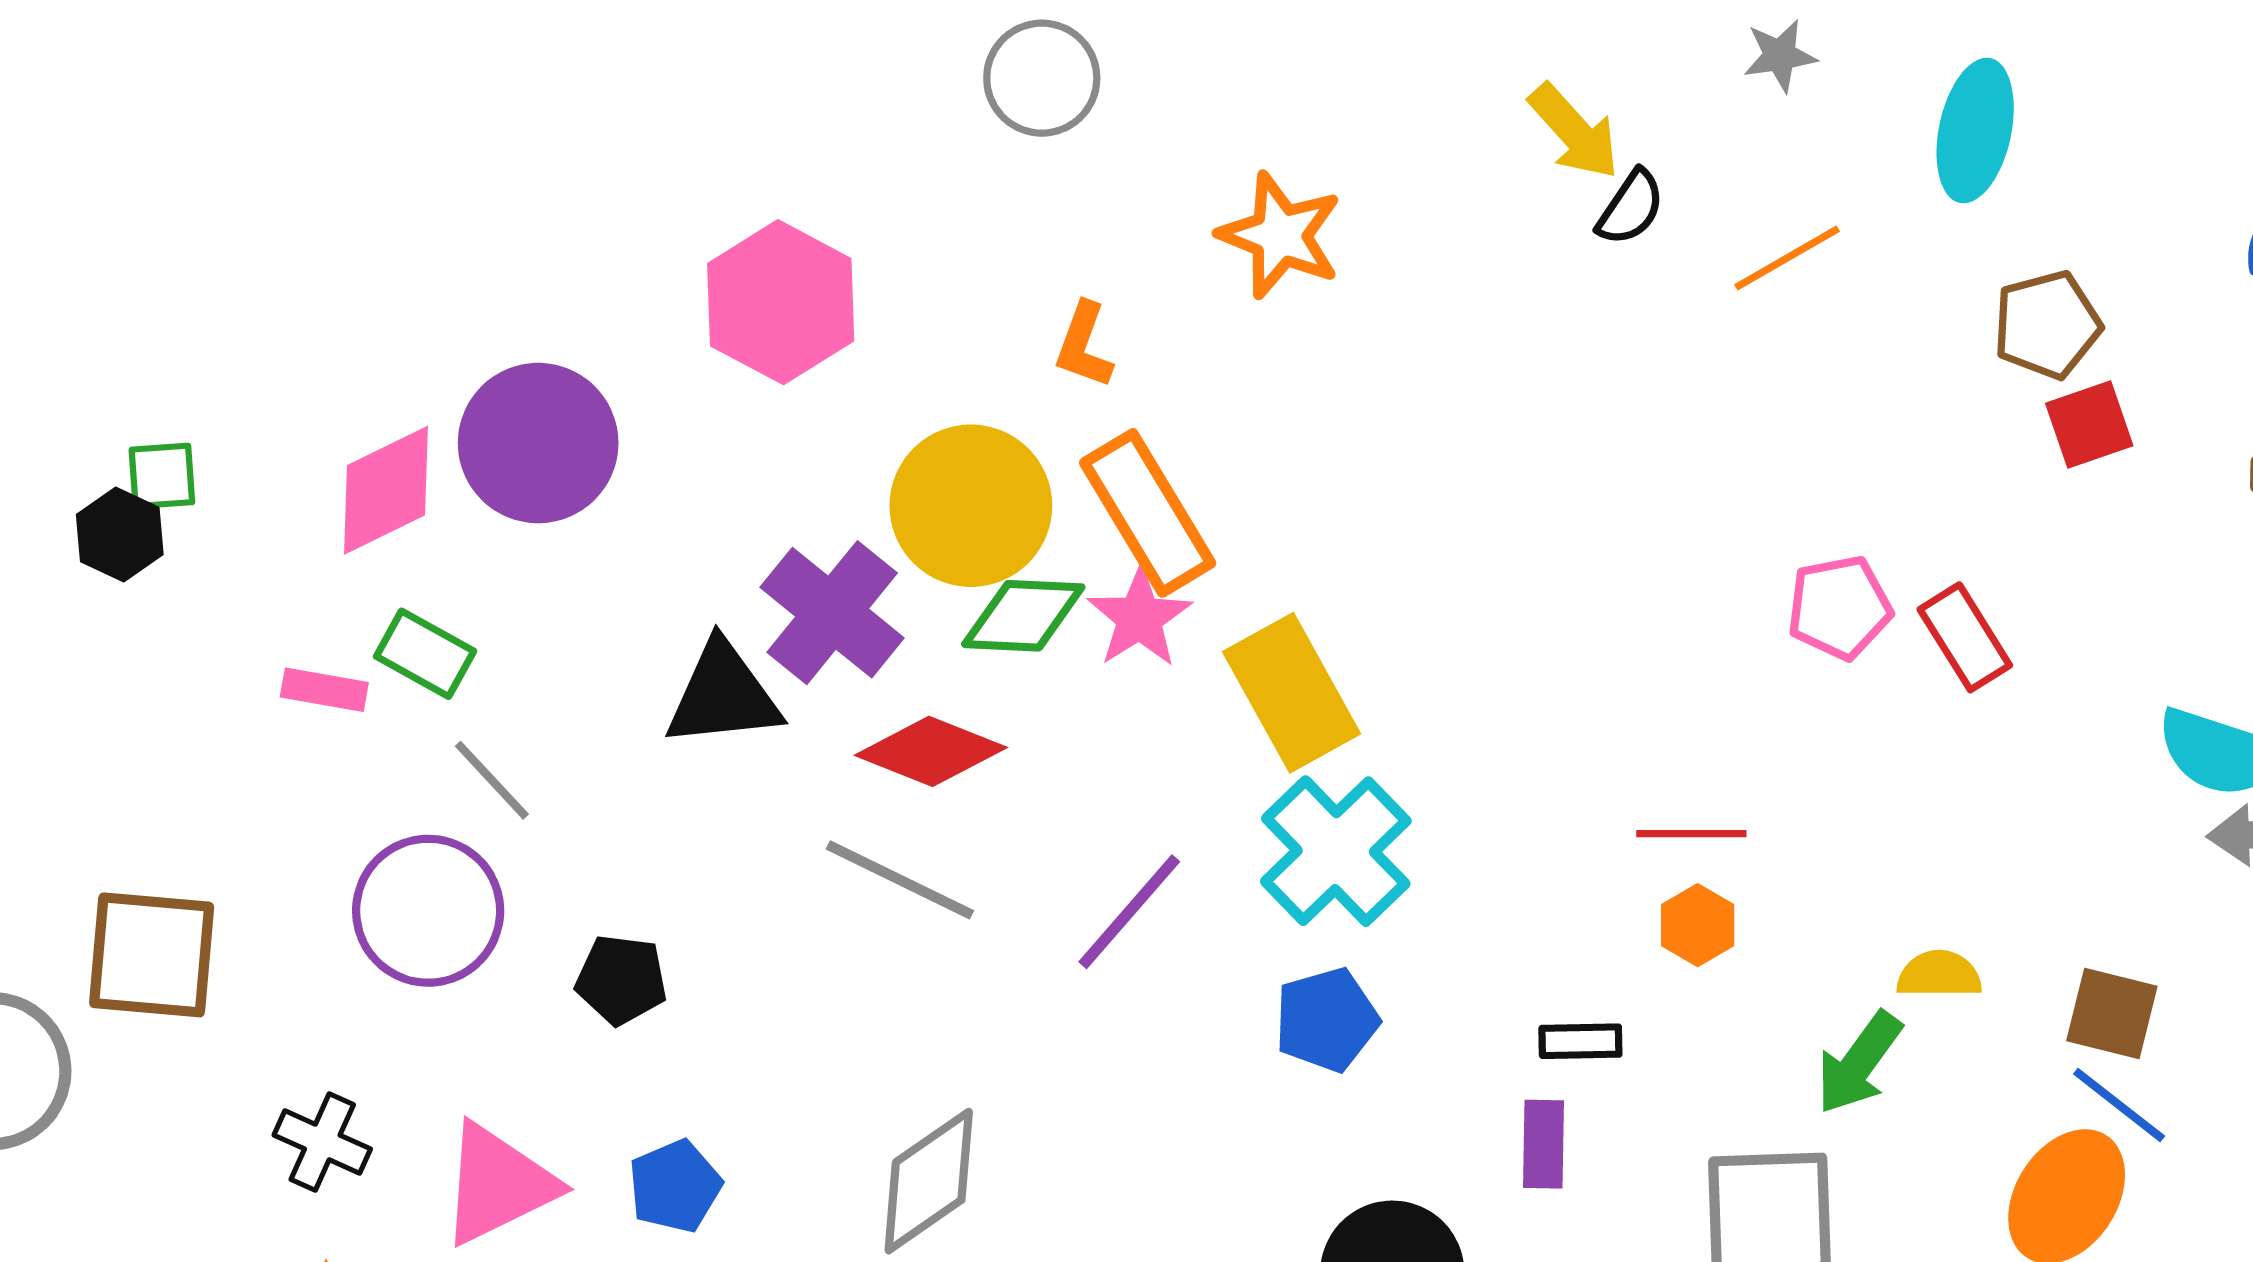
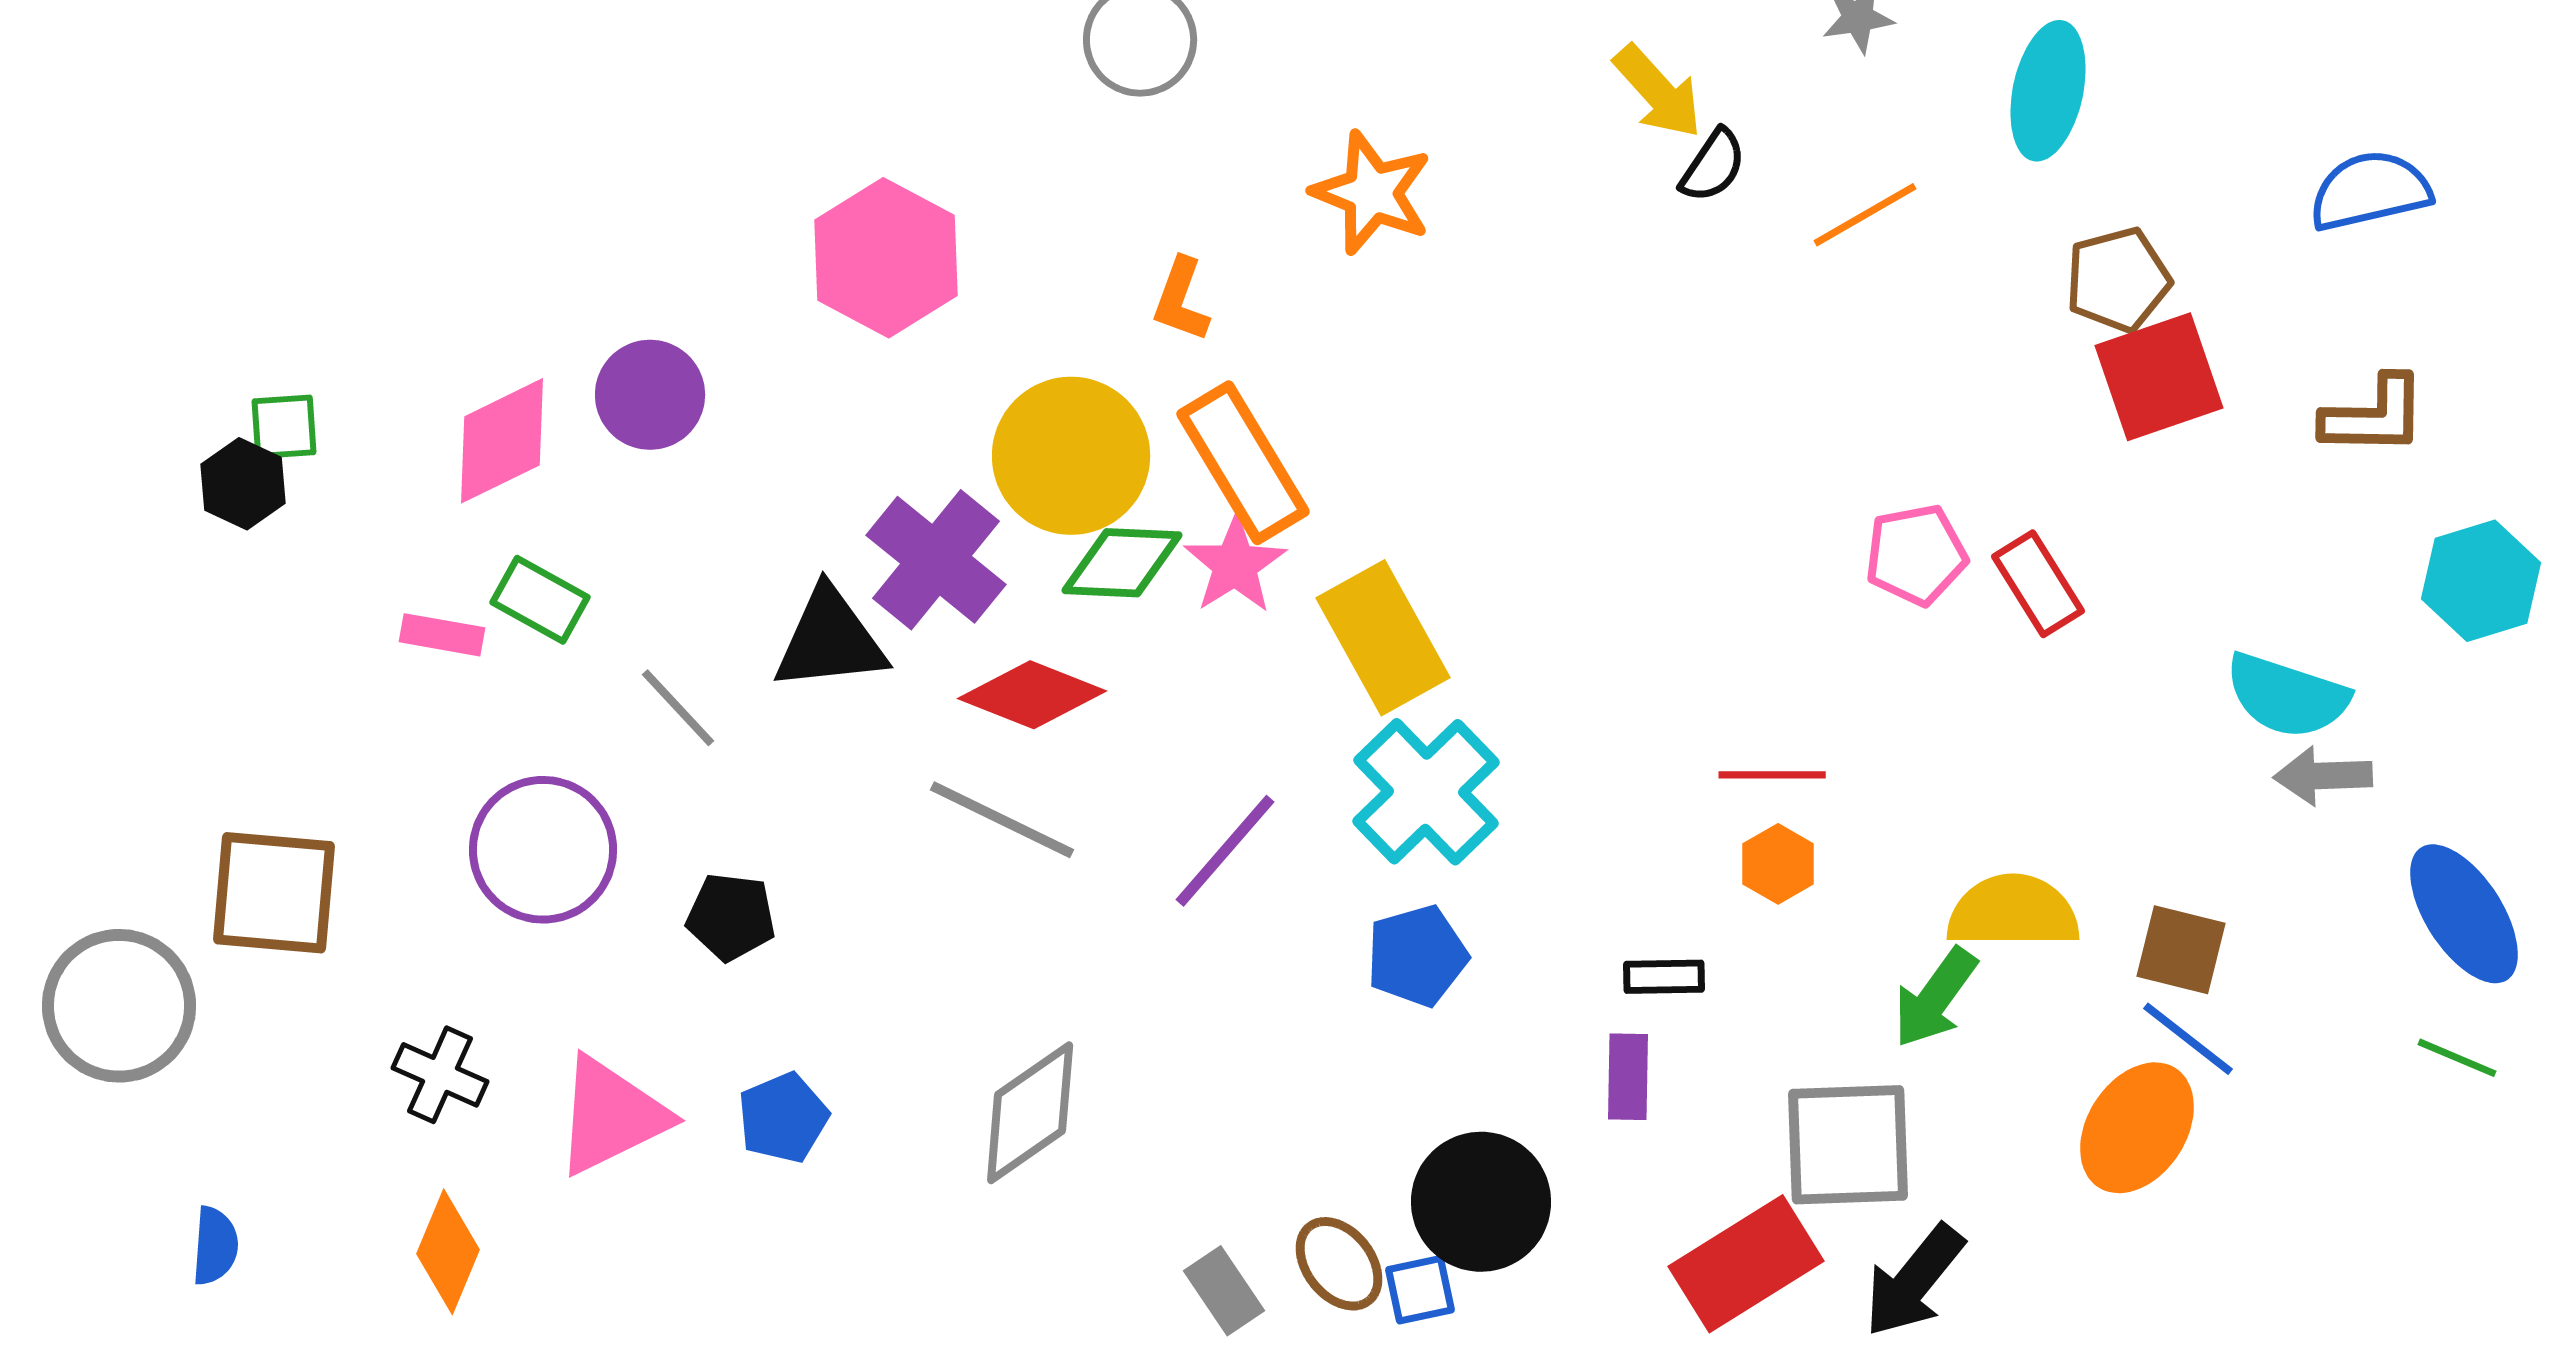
red square: (2089, 425) -> (2159, 377), size x1.5
purple circle: (538, 443) -> (650, 395), size x0.7
gray line: (492, 780) -> (678, 708), moved
yellow semicircle: (1939, 974) -> (2013, 912), size x1.6

